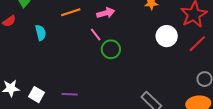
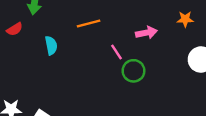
pink arrow: (106, 13) -> (146, 33), moved

